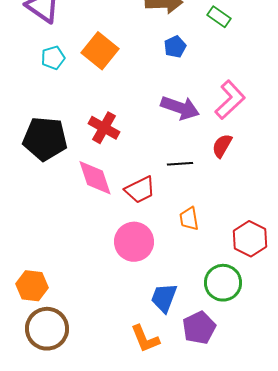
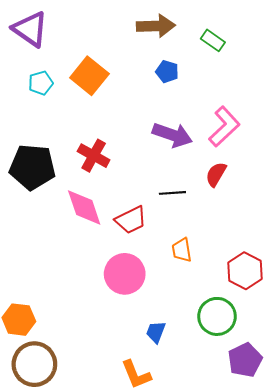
blue pentagon: (175, 47) -> (167, 72), turned -30
blue trapezoid: (164, 298) -> (156, 332), size x0.7
purple pentagon: (199, 328) -> (245, 360), moved

